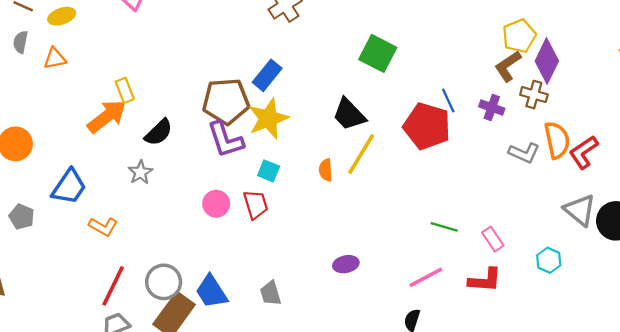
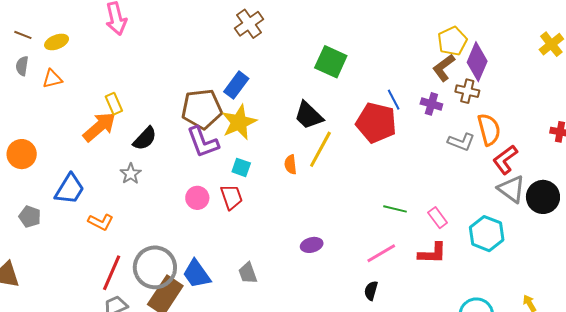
red L-shape: (584, 152) -> (505, 160), moved
cyan hexagon: (549, 260) -> (487, 234), size x1.6
gray circle: (164, 282) -> (155, 267), size x1.4

